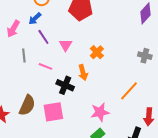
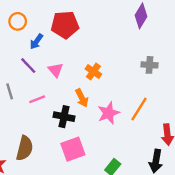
blue arrow: (35, 19) -> (36, 42), moved
pink line: (46, 66) -> (37, 99), turned -32
pink square: (53, 112) -> (73, 149), moved
pink star: (100, 112) -> (109, 113), moved

